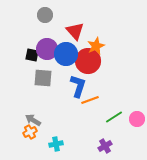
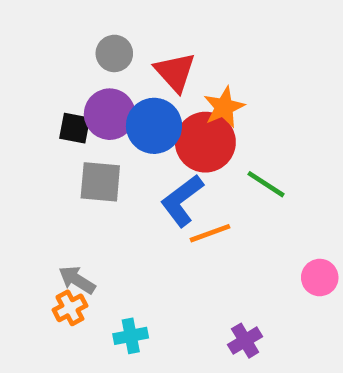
gray circle: (45, 15) -> (114, 53), moved
blue L-shape: (78, 86) -> (182, 201), turned -145
green line: (114, 117) -> (266, 184), moved, turned 66

